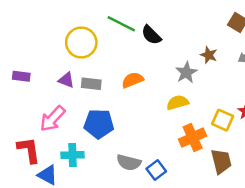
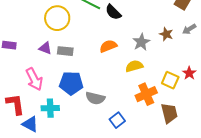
brown star: (209, 55) -> (166, 34), moved
orange semicircle: (133, 80) -> (108, 46), moved
pink arrow: (53, 119) -> (34, 79), turned -70
gray semicircle: (129, 163) -> (95, 98), moved

